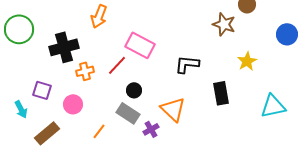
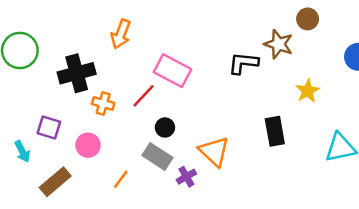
black L-shape: (187, 64) -> (243, 63), moved
orange cross: (85, 71) -> (103, 103), turned 30

